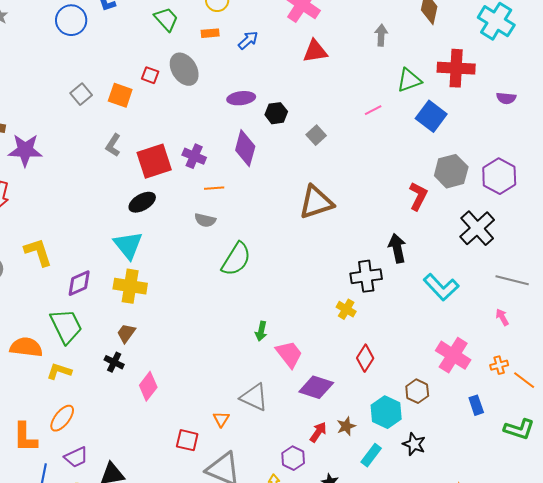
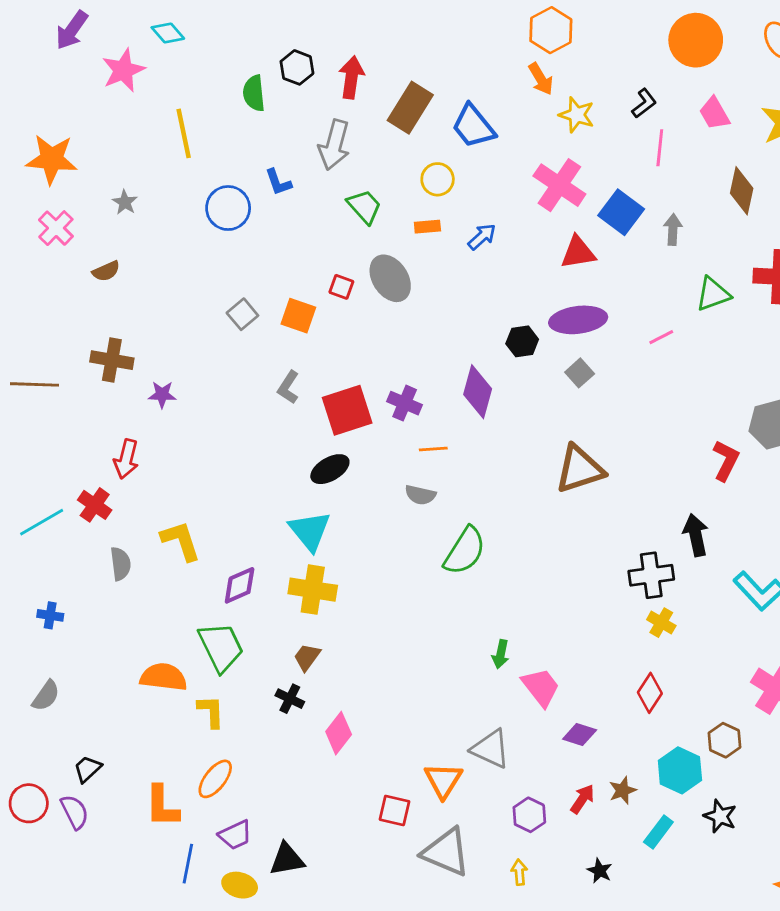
purple ellipse: (241, 98) -> (578, 320), moved, size x1.4
blue square: (431, 116) -> (621, 212), moved
purple star: (25, 150) -> (162, 394), size x0.6
yellow cross: (346, 309) -> (661, 623), moved
yellow L-shape: (59, 371) -> (211, 712), turned 70
purple diamond: (316, 387) -> (580, 734), size x0.7
orange triangle: (221, 419) -> (443, 780), size x1.6
purple hexagon: (293, 458) -> (529, 815), moved

